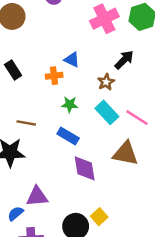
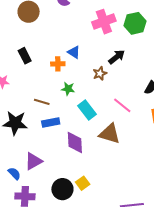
cyan rectangle: (107, 112) -> (87, 110), moved
brown line: (26, 123) -> (42, 102), moved
blue rectangle: (68, 136) -> (51, 122), moved, turned -48
purple triangle: (37, 196) -> (33, 161), turned -30
blue semicircle: (15, 214) -> (14, 173), turned 80

